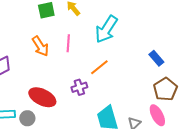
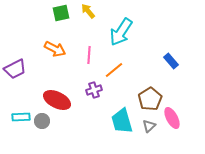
pink line: (68, 43) -> (89, 55), moved
orange arrow: (40, 46) -> (55, 49), turned -30
brown pentagon: (165, 89) -> (150, 99), moved

